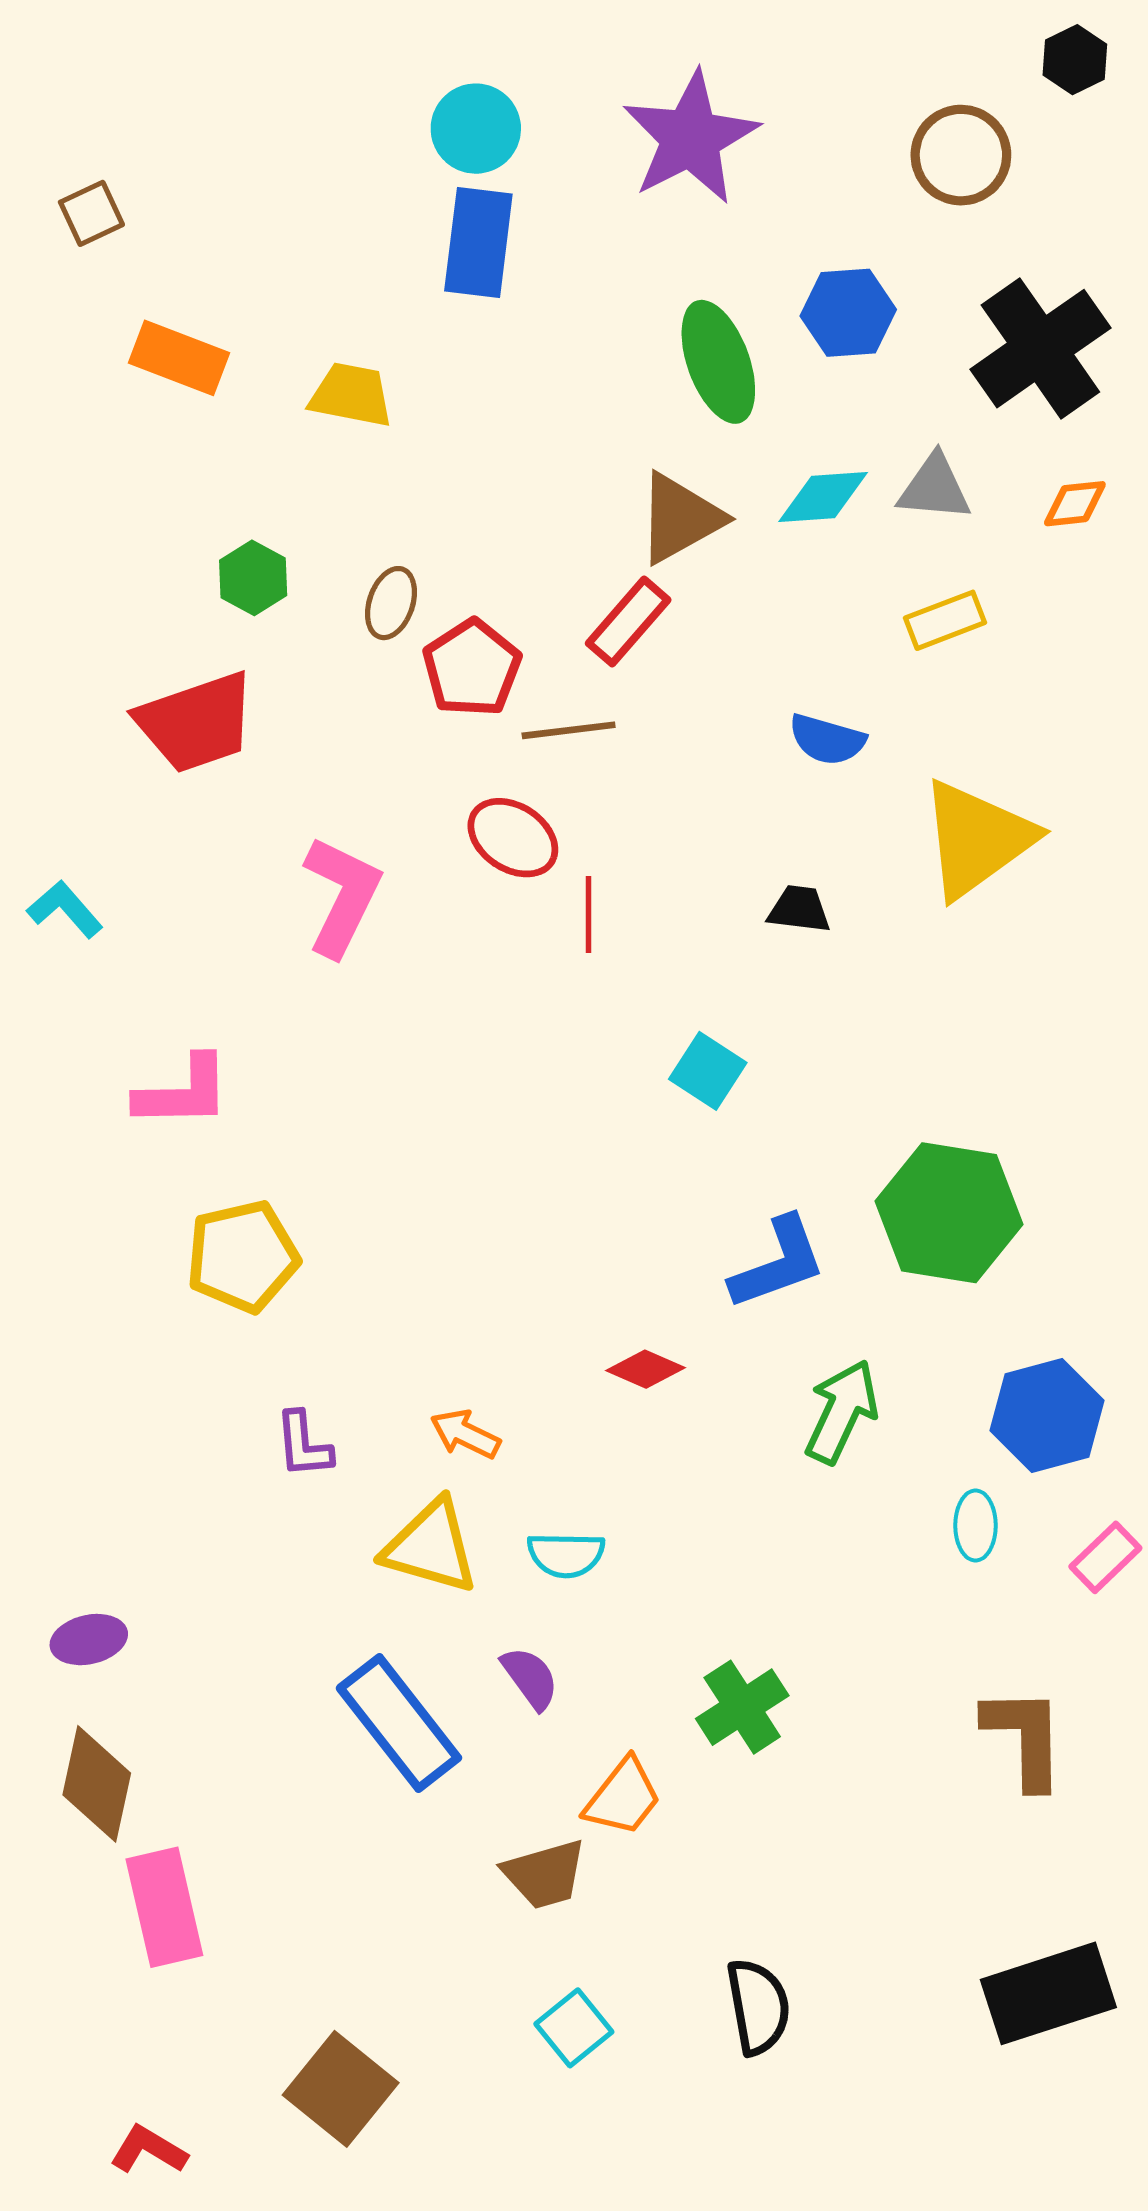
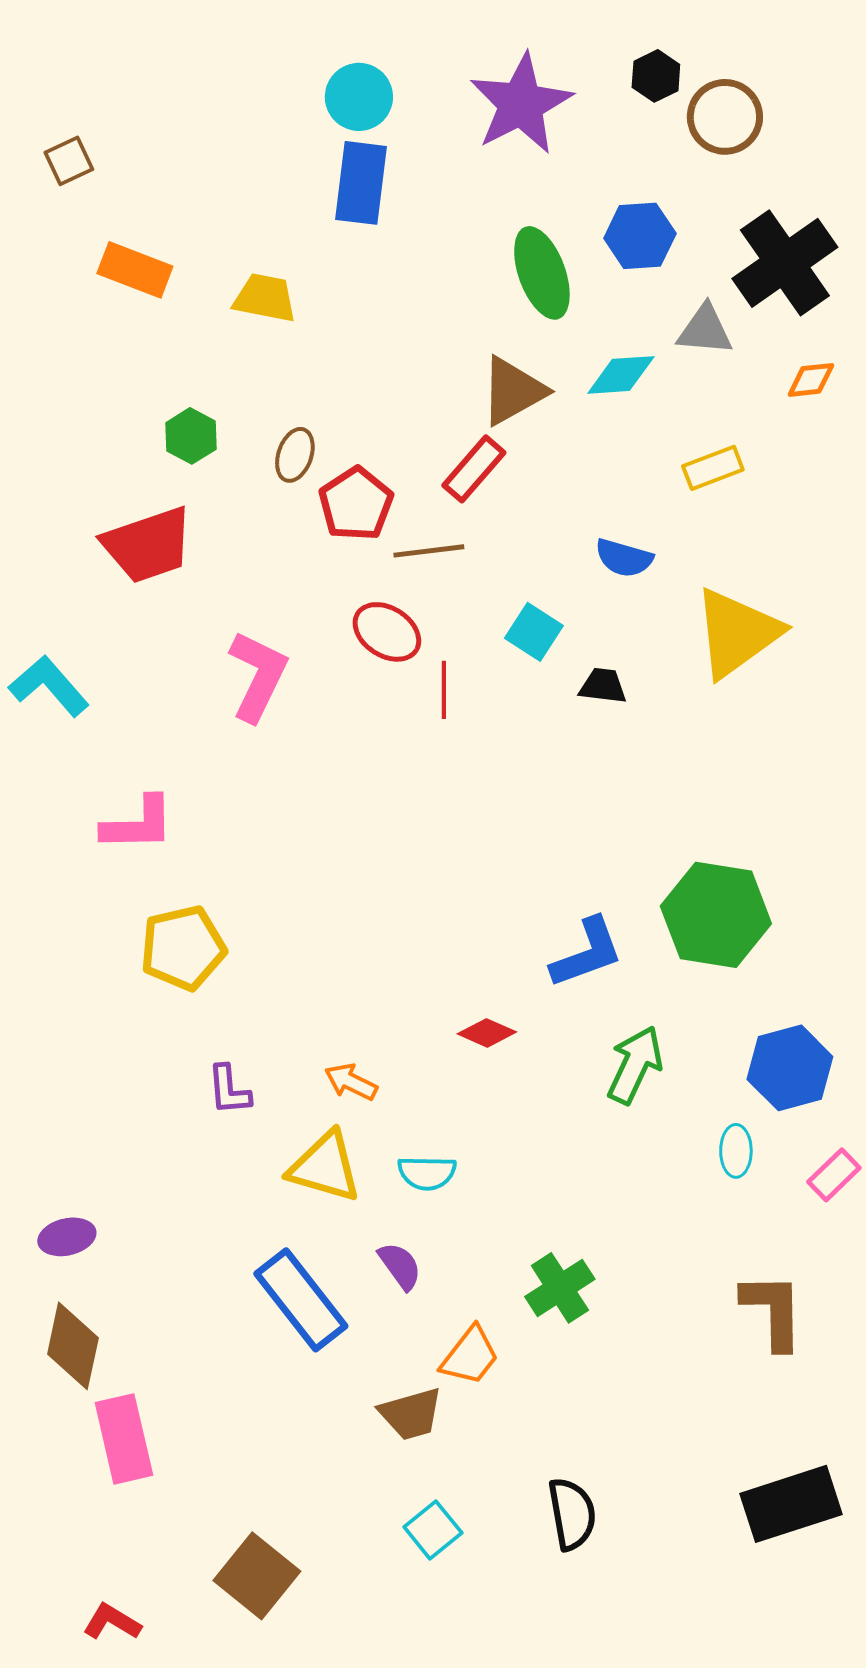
black hexagon: (1075, 60) -> (656, 76), moved
gray triangle: (934, 488) -> (705, 330), moved
cyan L-shape: (65, 909) -> (49, 686), size x1.4
cyan square: (708, 1071) -> (534, 632), moved

